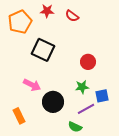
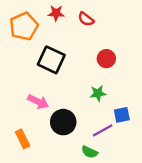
red circle: (88, 62) -> (106, 59), moved
green star: (82, 87) -> (98, 93), moved

